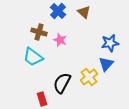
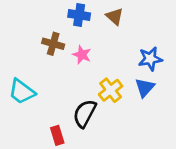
blue cross: (58, 11) -> (79, 15), turned -35
cyan trapezoid: (33, 57) -> (22, 92), moved
yellow cross: (89, 77) -> (111, 90), moved

